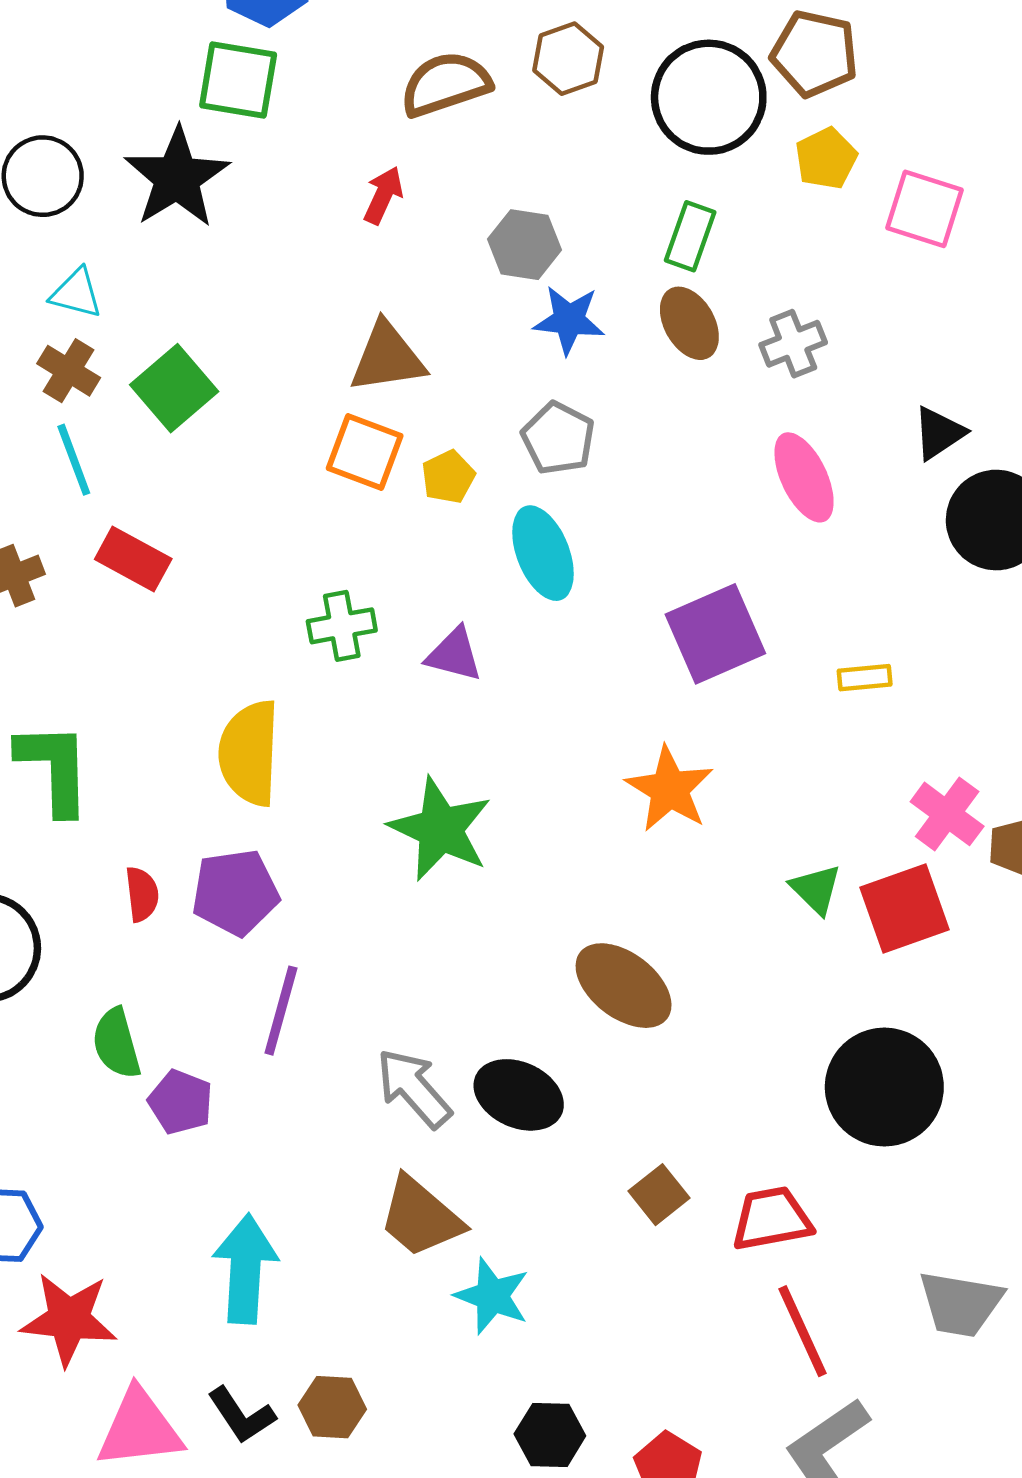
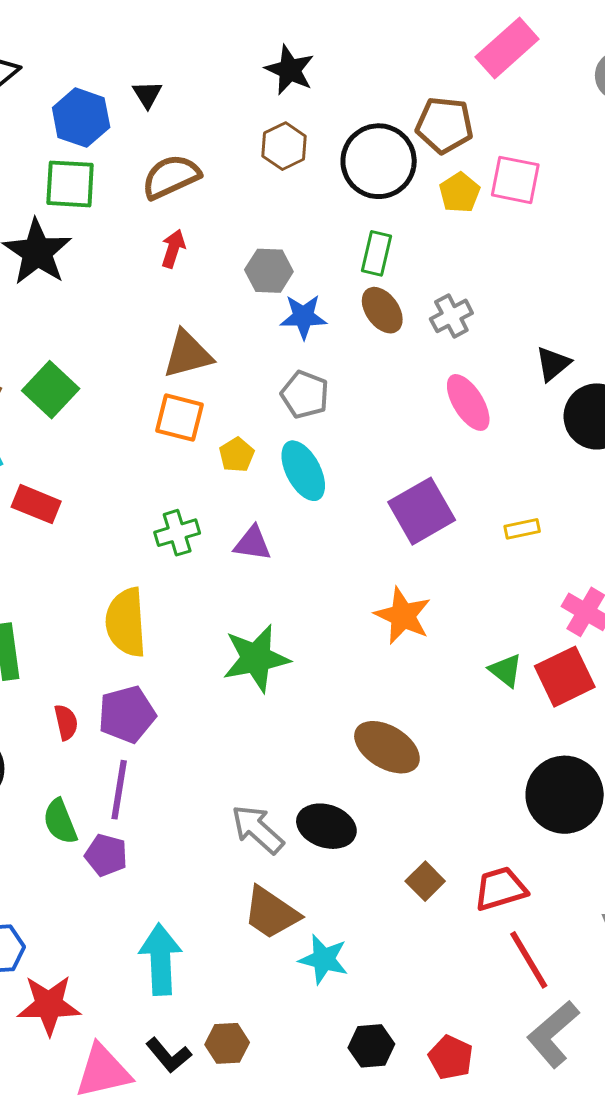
brown semicircle: (445, 84) -> (171, 177), moved
pink square: (924, 209) -> (515, 180), moved
yellow pentagon: (448, 477) -> (237, 455), moved
green star: (440, 829) -> (256, 658), turned -30
purple line: (281, 1011) -> (119, 790), moved

